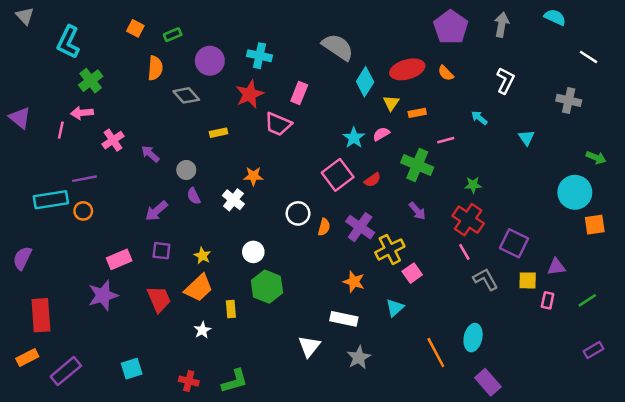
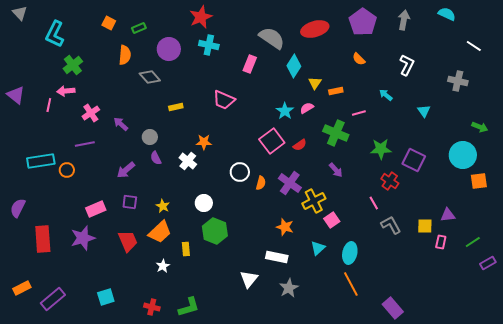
red ellipse: (407, 69) -> (315, 29), moved
pink rectangle: (299, 93) -> (250, 64), moved
red star: (250, 94) -> (201, 17), moved
purple line: (84, 179) -> (85, 144), moved
green star: (473, 185) -> (381, 149), size x1.5
red cross: (468, 220) -> (390, 181), moved, size x0.7
purple square: (514, 243) -> (414, 160), moved
red rectangle: (41, 315) -> (43, 239), moved
cyan ellipse: (473, 338) -> (350, 253), moved
purple rectangle: (593, 350) -> (488, 263), moved

